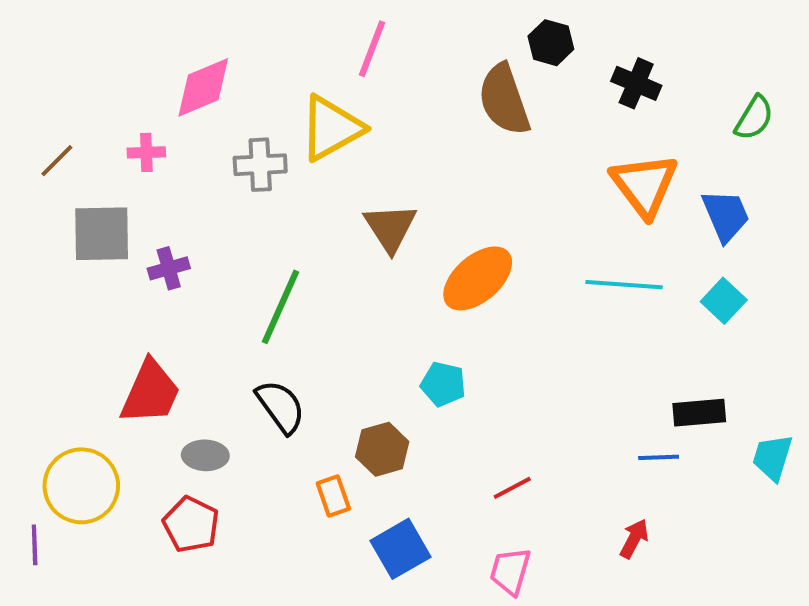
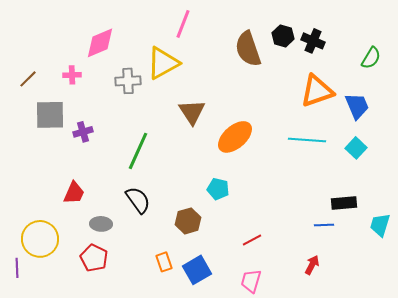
black hexagon: (551, 43) -> (283, 36), moved
orange triangle: (644, 185) -> (317, 91), turned 48
red trapezoid: (150, 392) -> (74, 193), size x0.7
orange rectangle: (333, 496) -> (164, 262), moved

